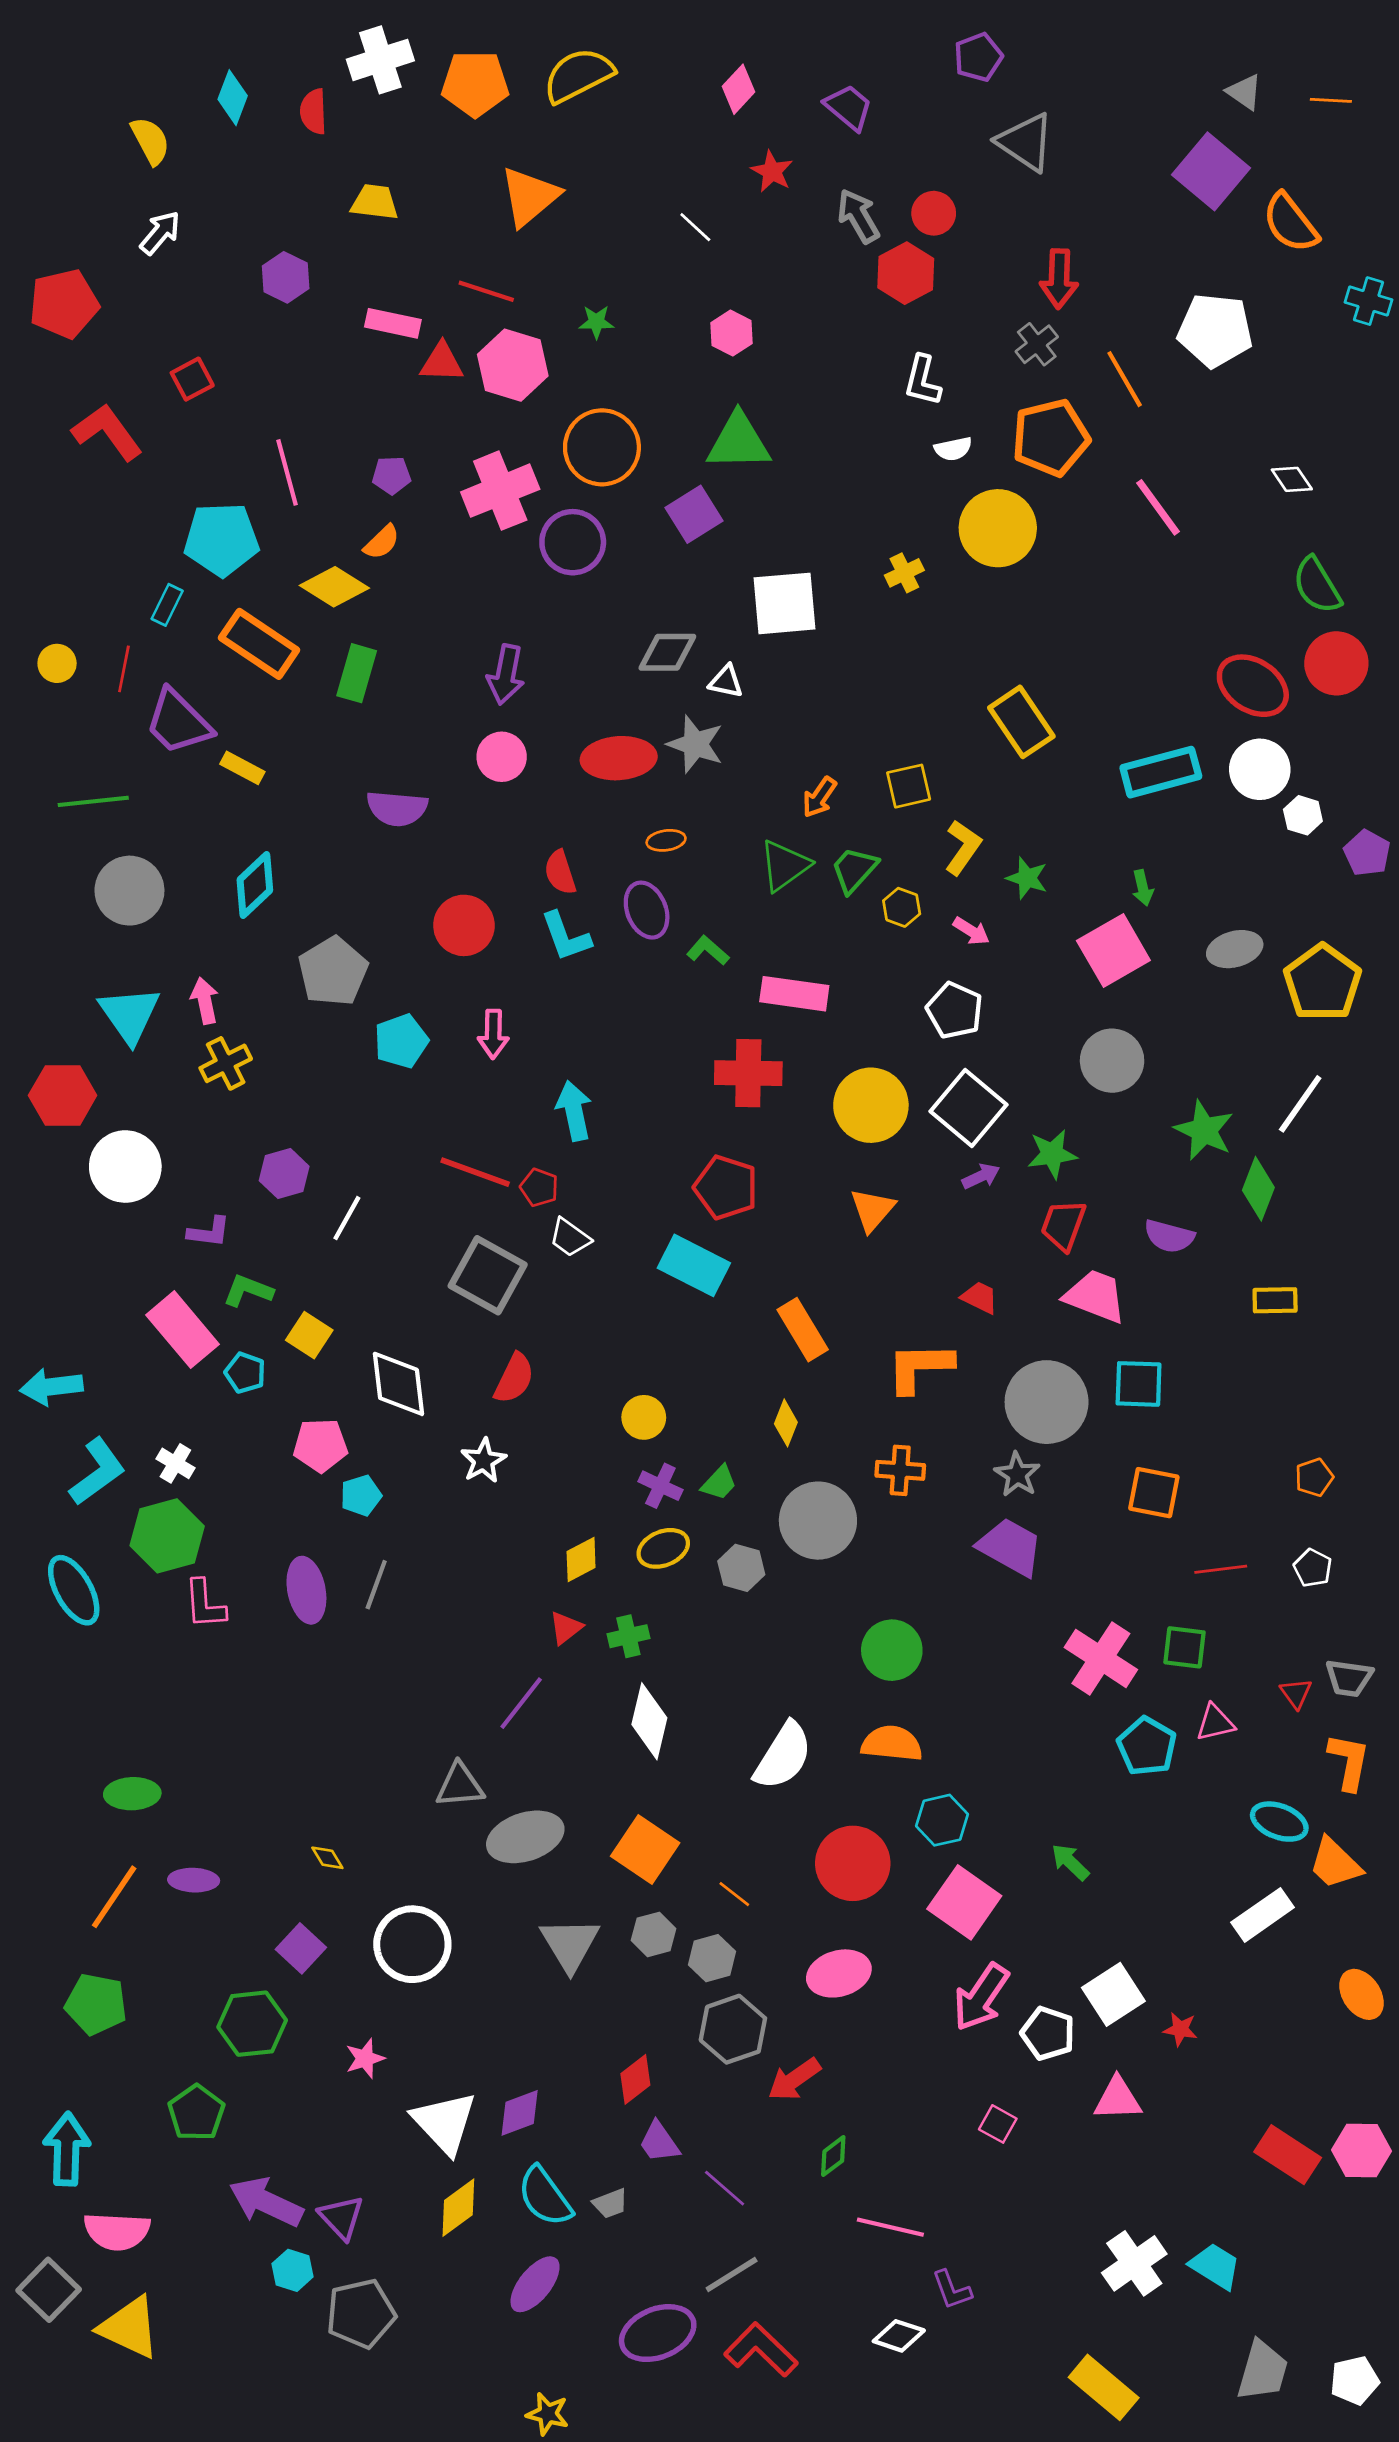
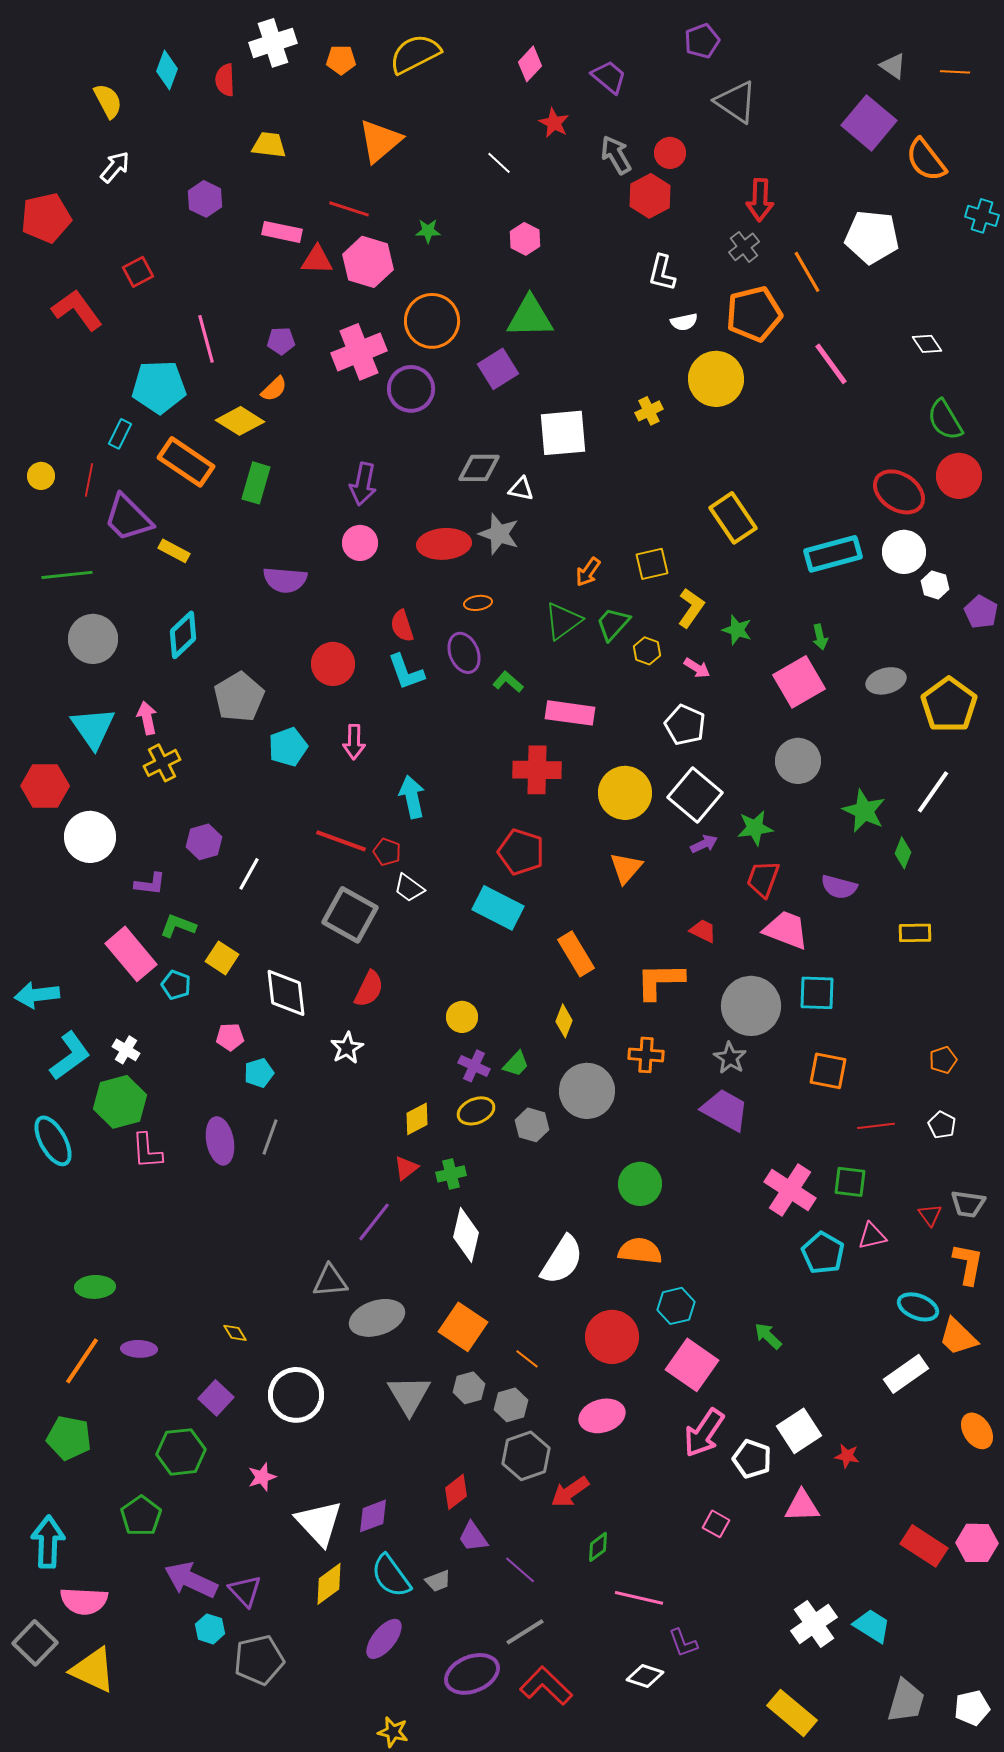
orange pentagon: (475, 84) -> (341, 60), size x0.6
green diamond: (1258, 1189) -> (903, 853), size x0.7
pink pentagon: (320, 1445) -> (230, 1037), size x0.7

